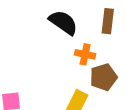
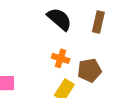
orange cross: (85, 54) -> (61, 58), moved

